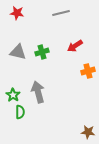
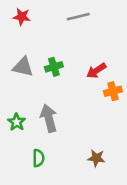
red arrow: (75, 46) -> (96, 71), moved
green semicircle: (20, 112) -> (38, 158), moved
brown star: (88, 132) -> (96, 158), moved

